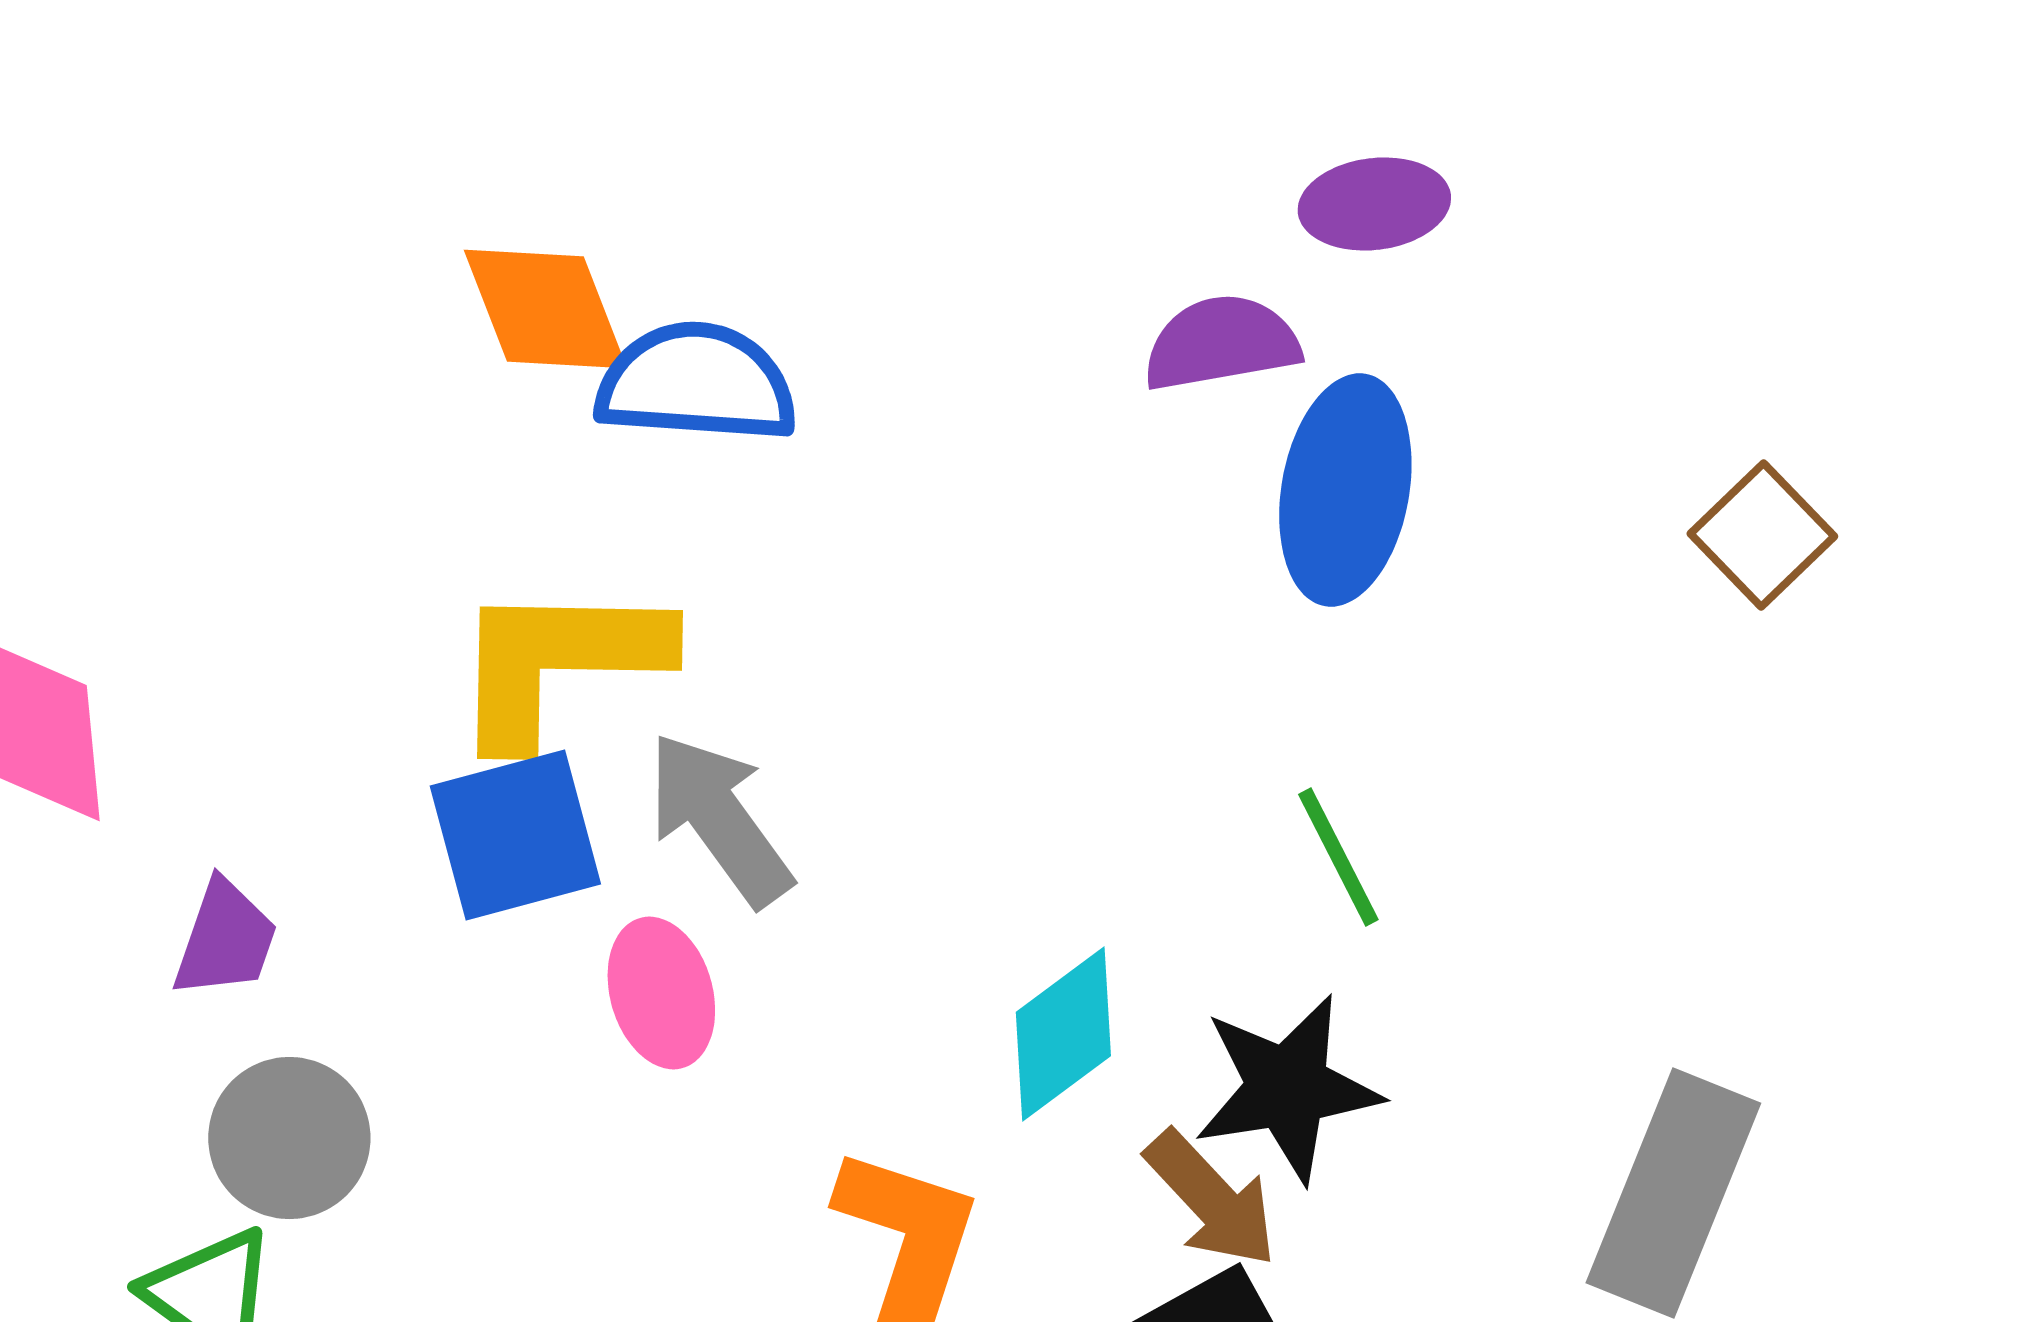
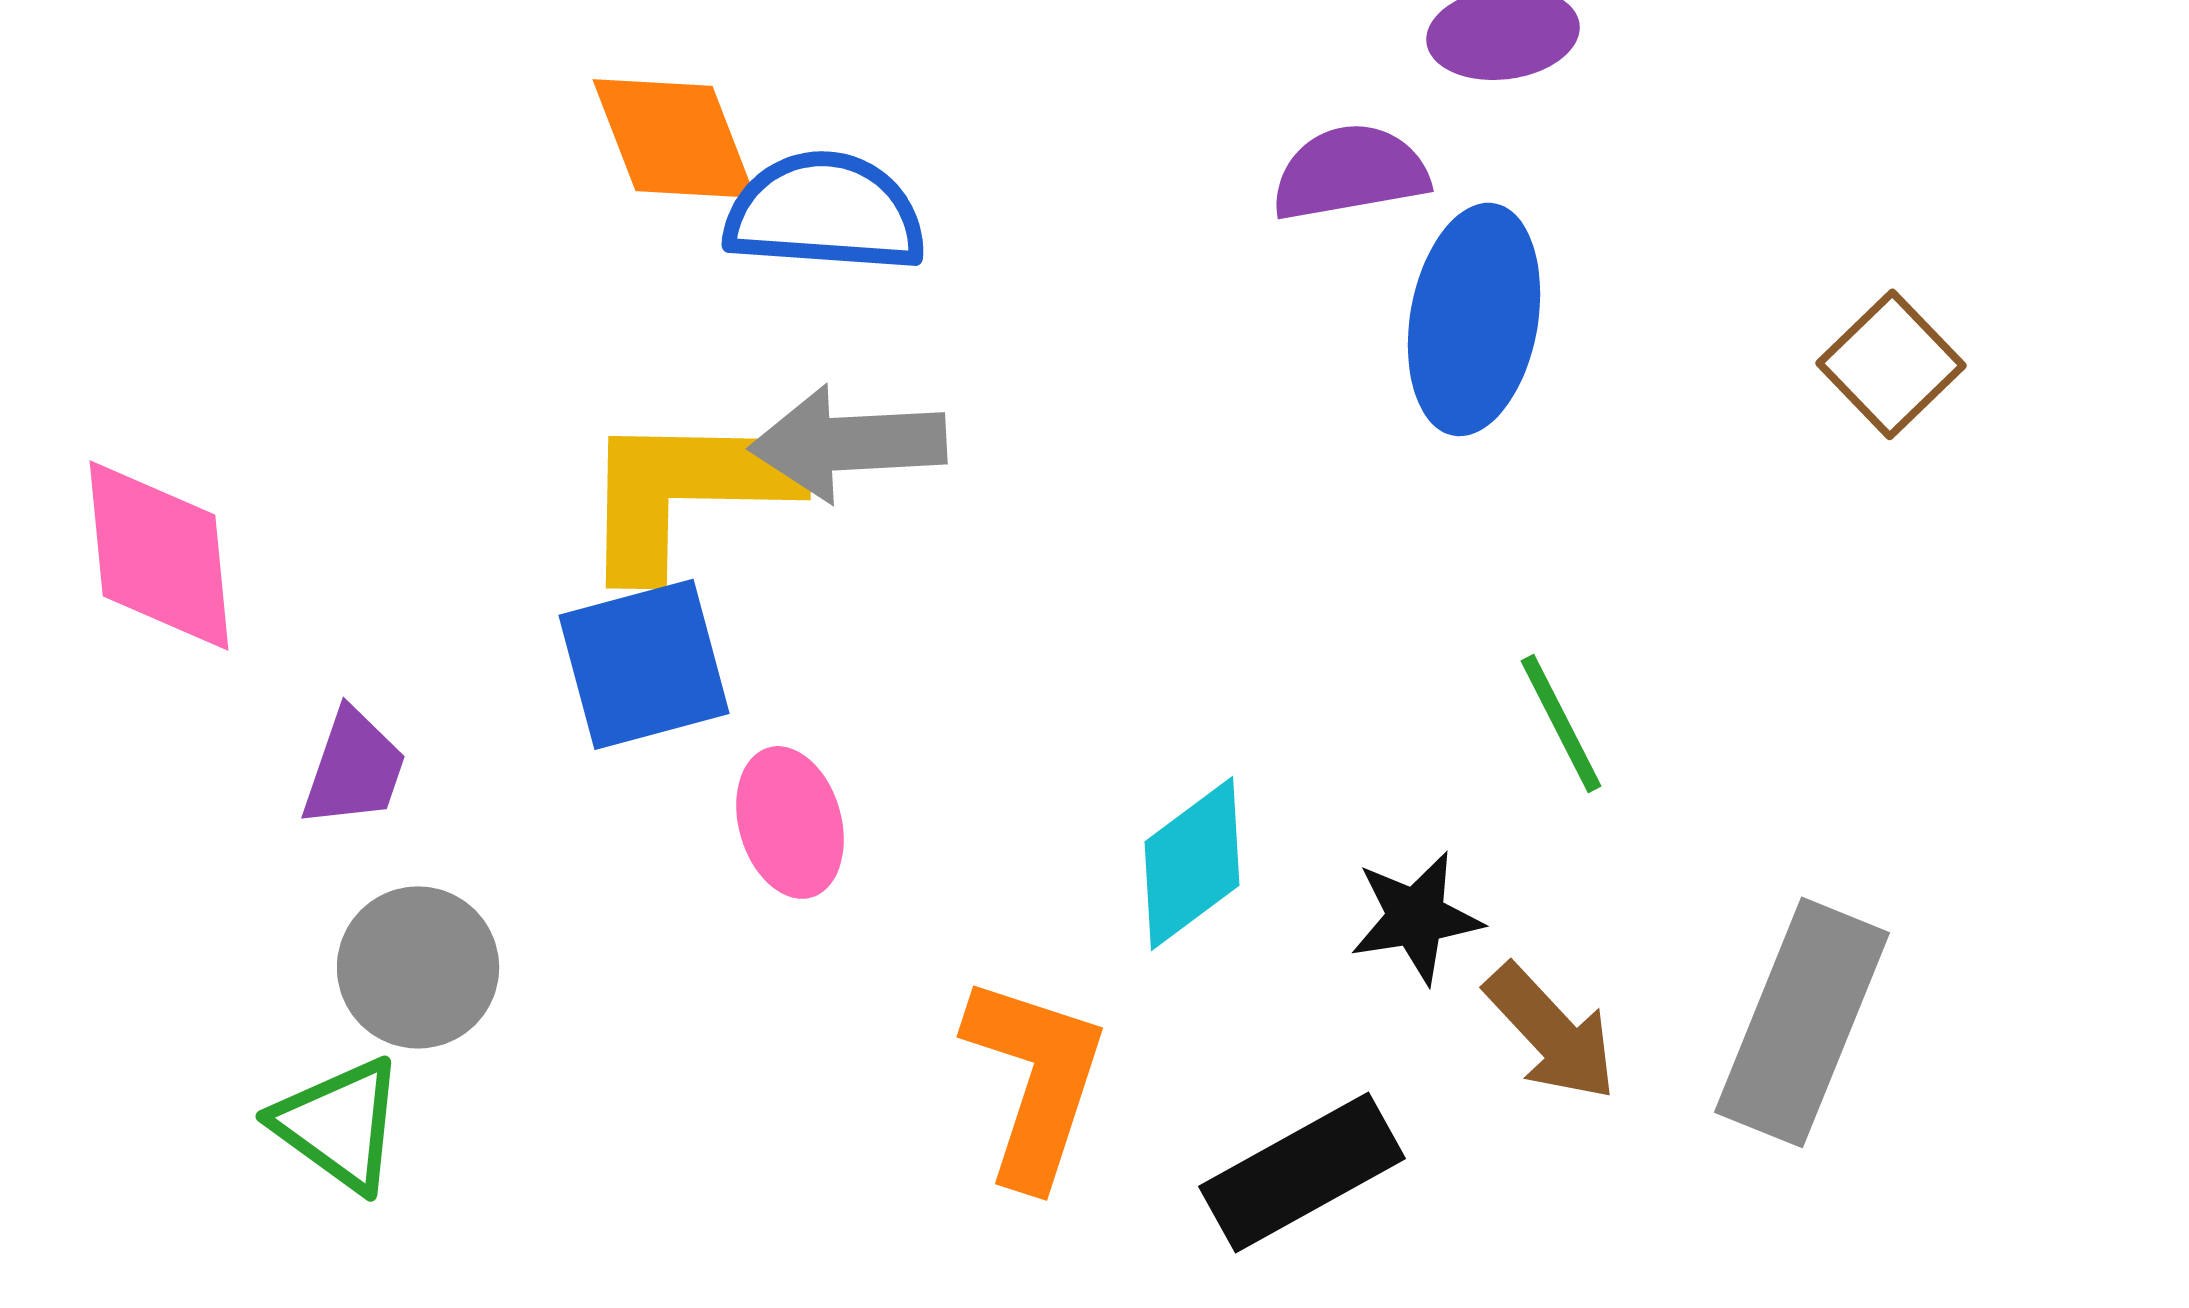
gray arrow: (719, 819) -> (848, 443), moved, turned -57
green line: (1338, 857) -> (1561, 723), moved
black star: (1287, 1088) -> (1416, 917), size x0.7
brown arrow: (1211, 1199) -> (1551, 1032), moved

